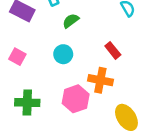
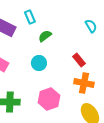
orange cross: (100, 80) -> (84, 83), moved

